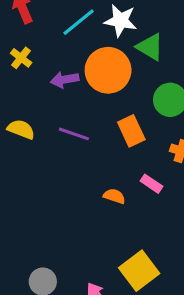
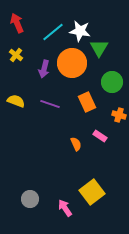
green triangle: (150, 47) -> (99, 48), turned 30
purple arrow: (65, 80) -> (44, 69), turned -66
orange semicircle: (114, 196) -> (76, 144), turned 48

